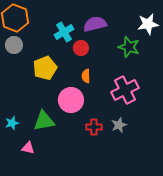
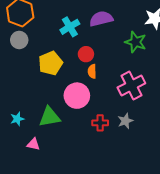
red circle: (81, 48) -> (86, 54), moved

